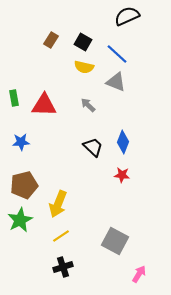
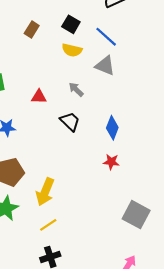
brown rectangle: (51, 40) -> (32, 29), moved
red triangle: (44, 105) -> (39, 97), moved, size x0.6
black trapezoid: (93, 147) -> (70, 121), moved
gray square: (115, 241) -> (136, 215), moved

